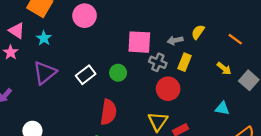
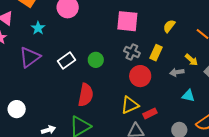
cyan star: (44, 38) -> (38, 28), moved
gray arrow: (175, 40) -> (177, 72), moved
pink square: (139, 42) -> (127, 21), moved
yellow triangle: (158, 121) -> (130, 105), turned 30

